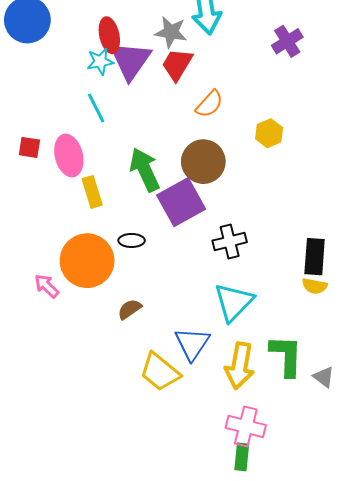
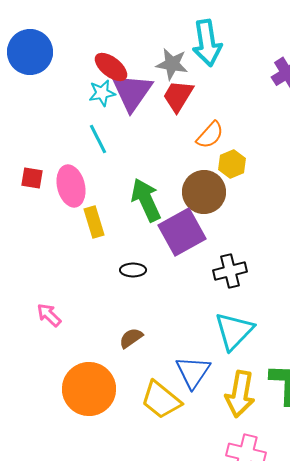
red ellipse: (109, 35) -> (111, 67), turned -40
yellow hexagon: (269, 133) -> (232, 164), moved
orange circle: (87, 261) -> (89, 389), moved

